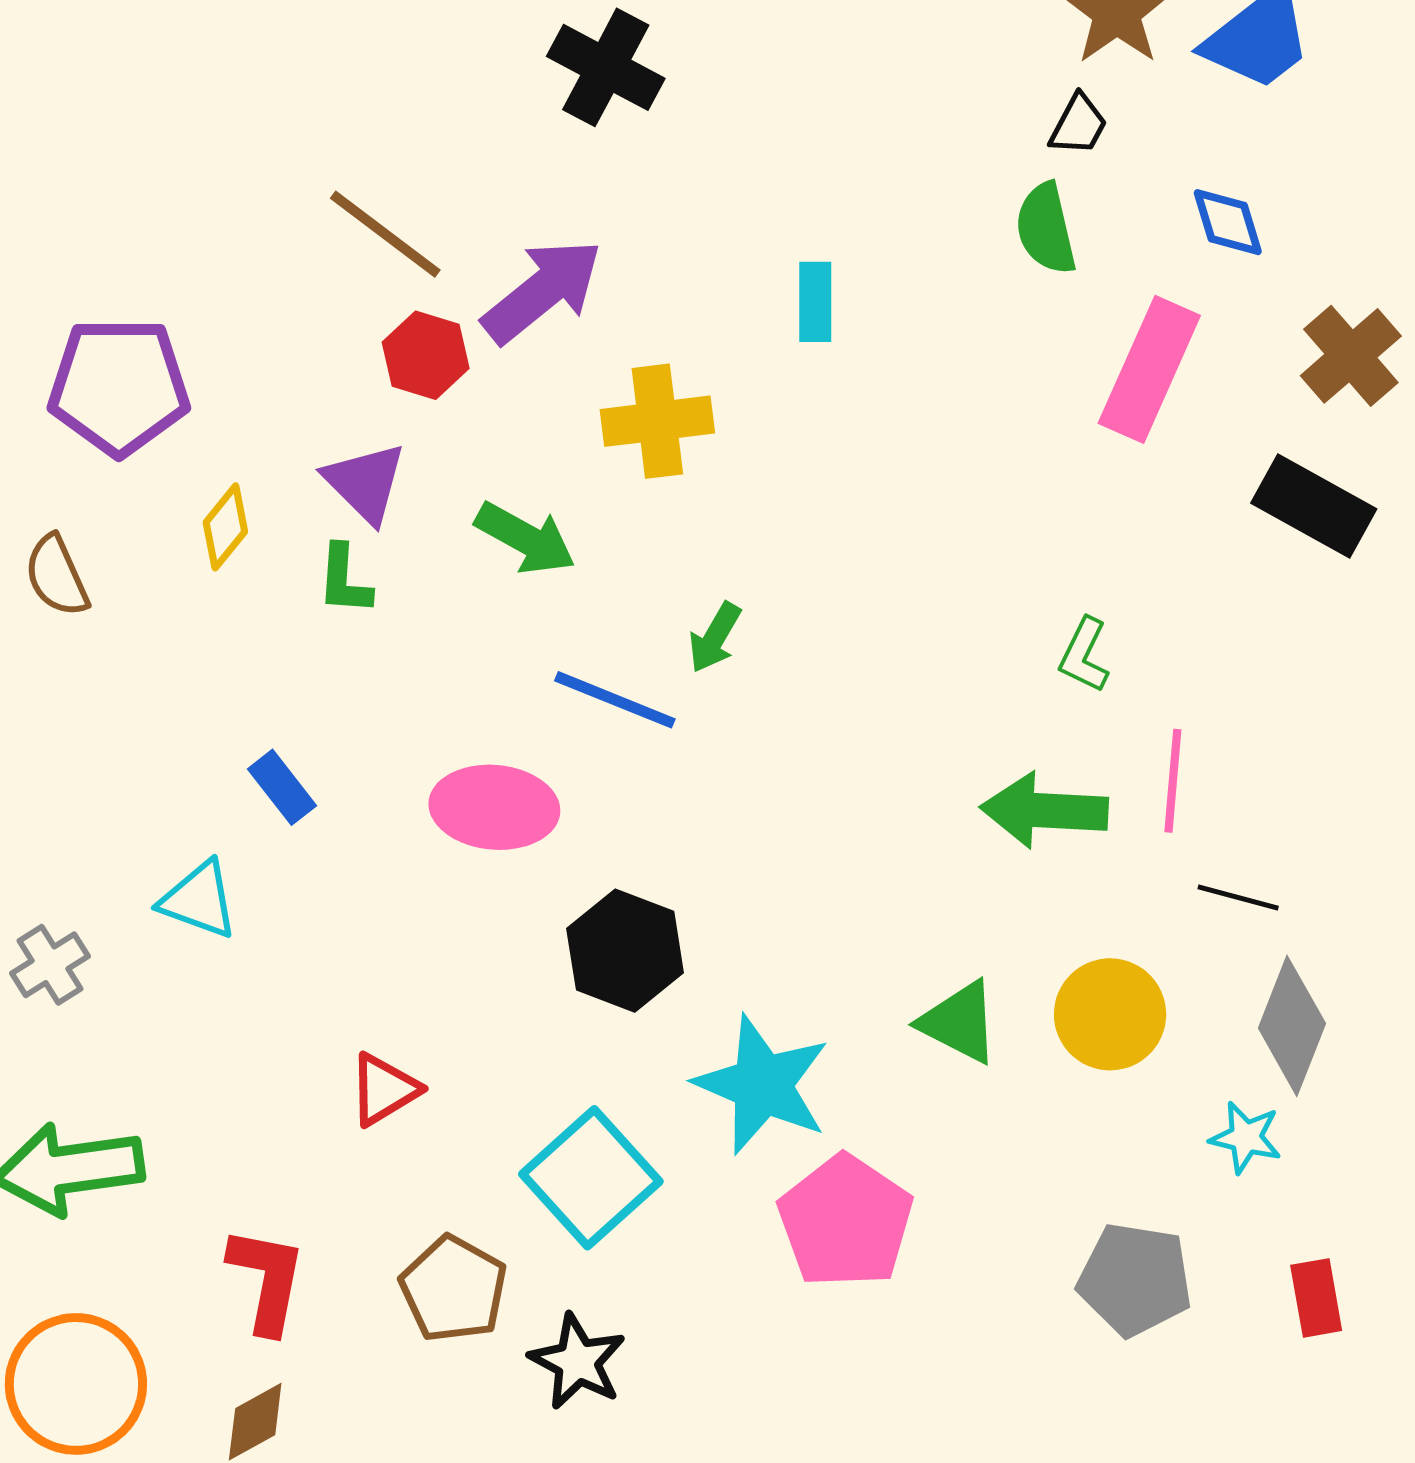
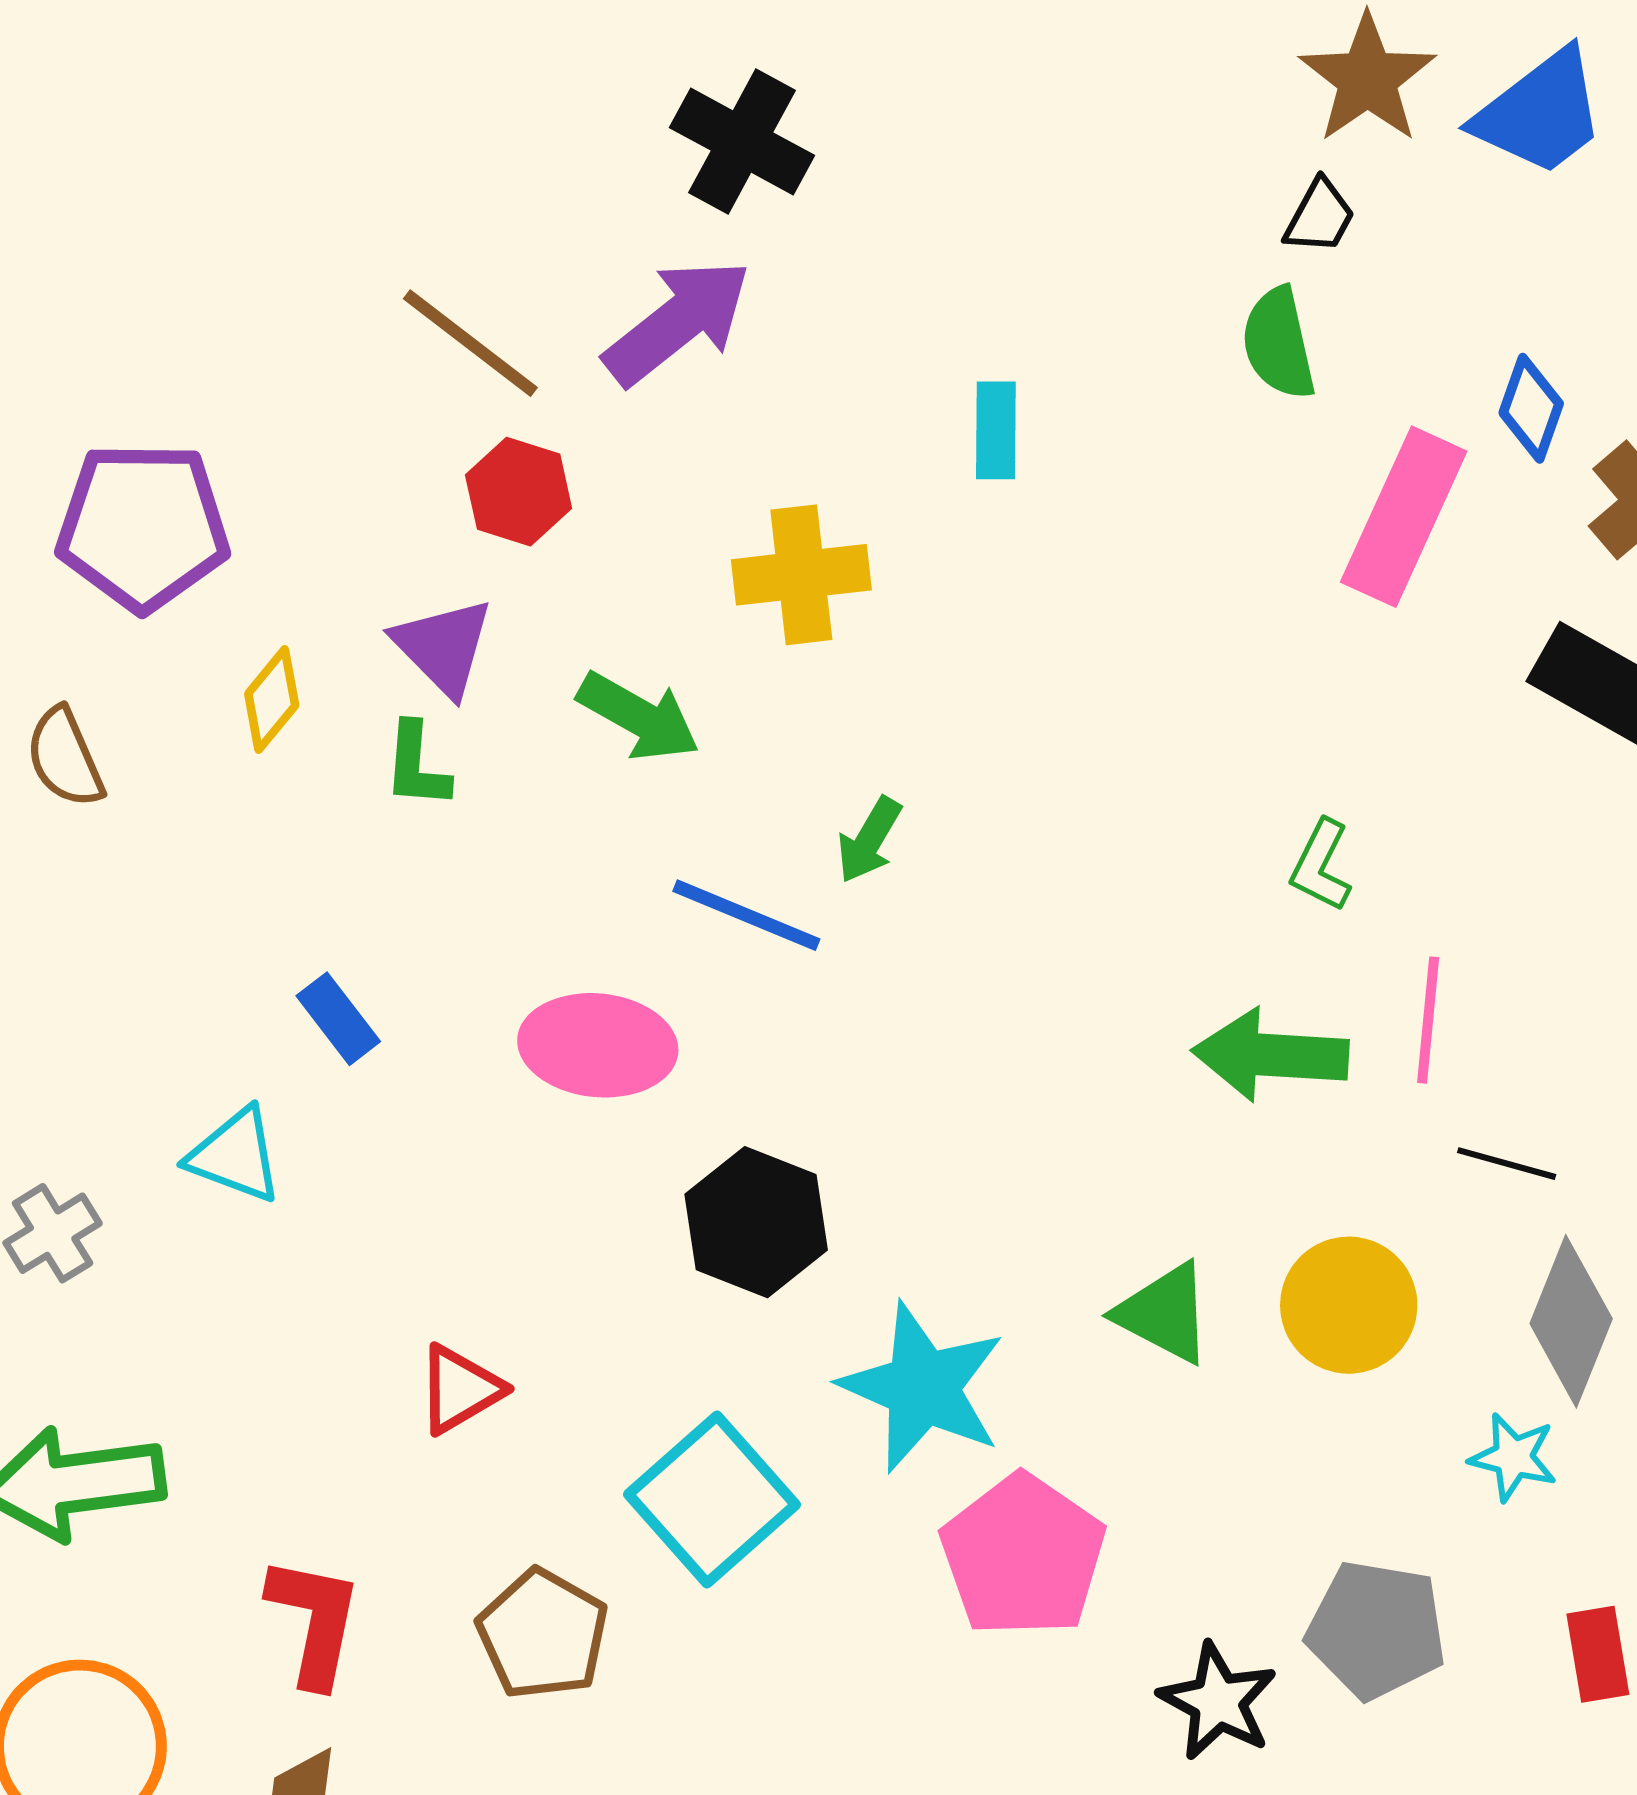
blue diamond: (1228, 222) -> (1531, 408), moved, turned 36
purple arrow: (542, 291) -> (678, 322), moved
black star: (577, 1362) -> (1218, 1701), moved

